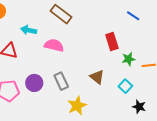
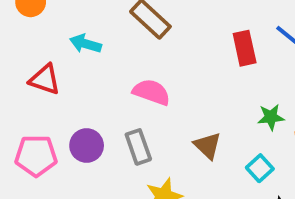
red rectangle: (112, 41) -> (245, 48), moved
pink semicircle: (54, 45) -> (151, 92), moved

